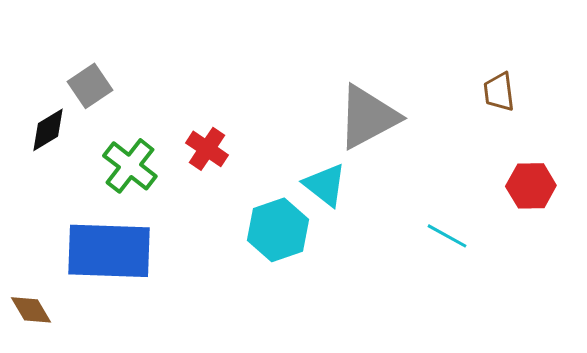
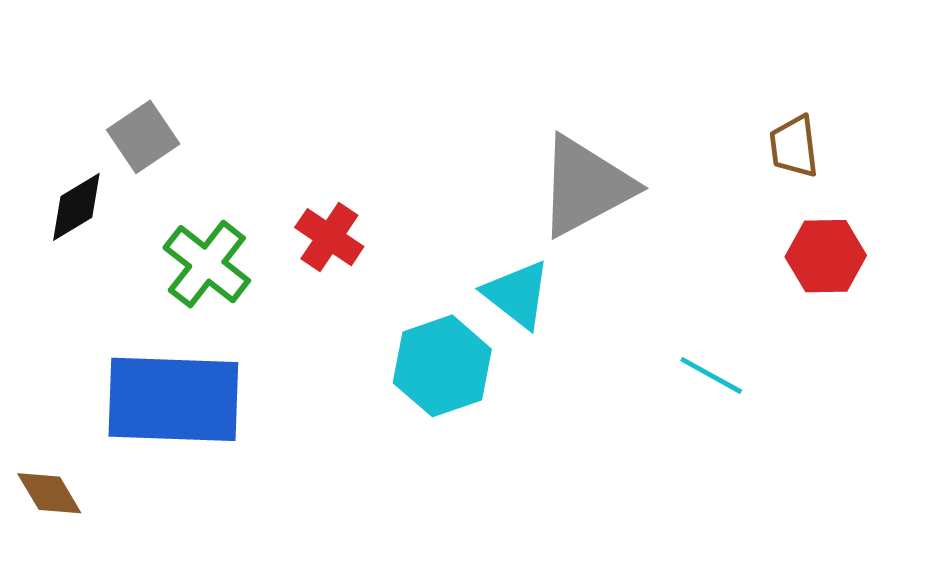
red hexagon: (531, 186) -> (826, 256), moved

